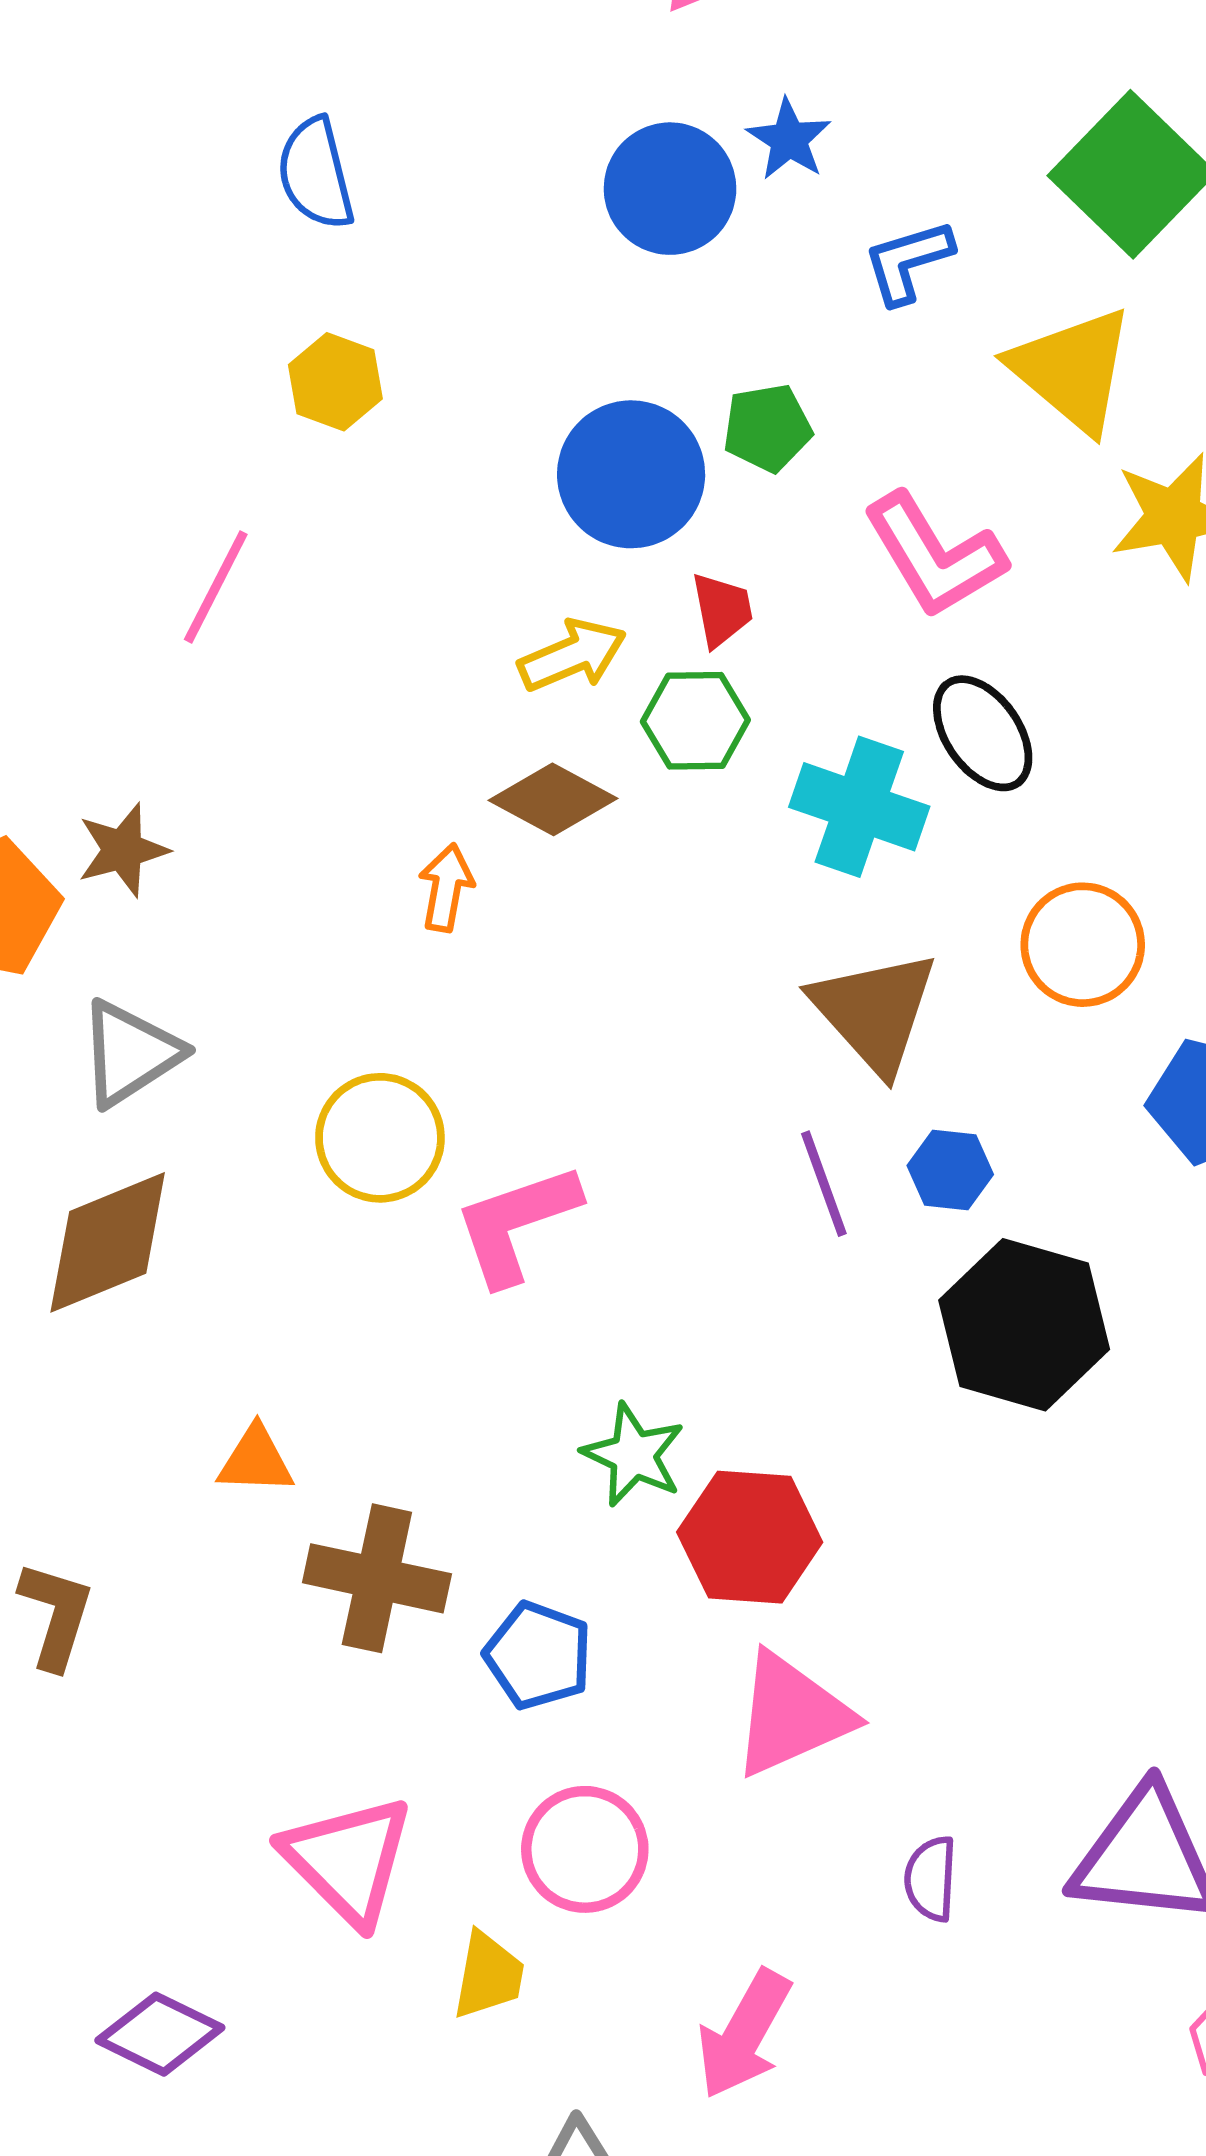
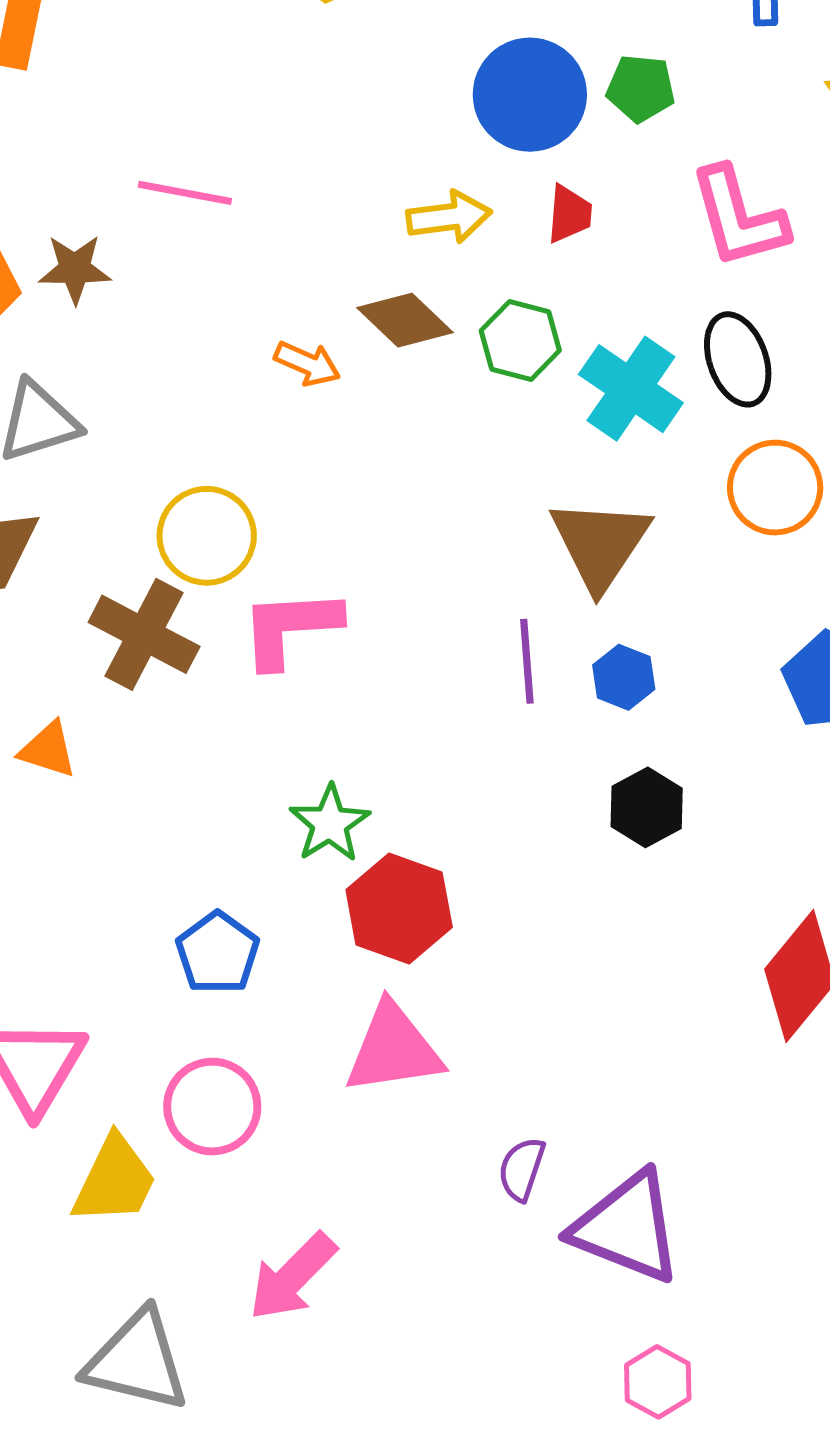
pink line: (216, 587) -> (185, 193), moved, turned 58
green hexagon: (695, 721) -> (520, 341), moved
orange arrow: (446, 888) -> (307, 364), turned 88
orange circle: (1083, 945) -> (775, 488), moved
black hexagon: (1024, 1325) -> (647, 807), size x0.6
brown cross: (377, 1578) -> (144, 634), moved
purple semicircle: (931, 1879) -> (522, 1169), moved
yellow trapezoid: (488, 1975) -> (115, 1180), size x1.4

